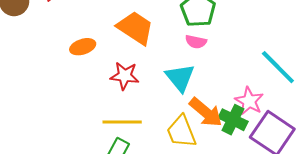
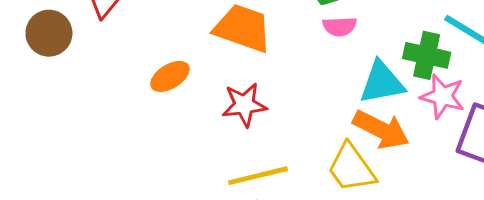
cyan triangle: (180, 78) -> (382, 83), moved, turned -48
green cross: (233, 120) -> (427, 55), moved

